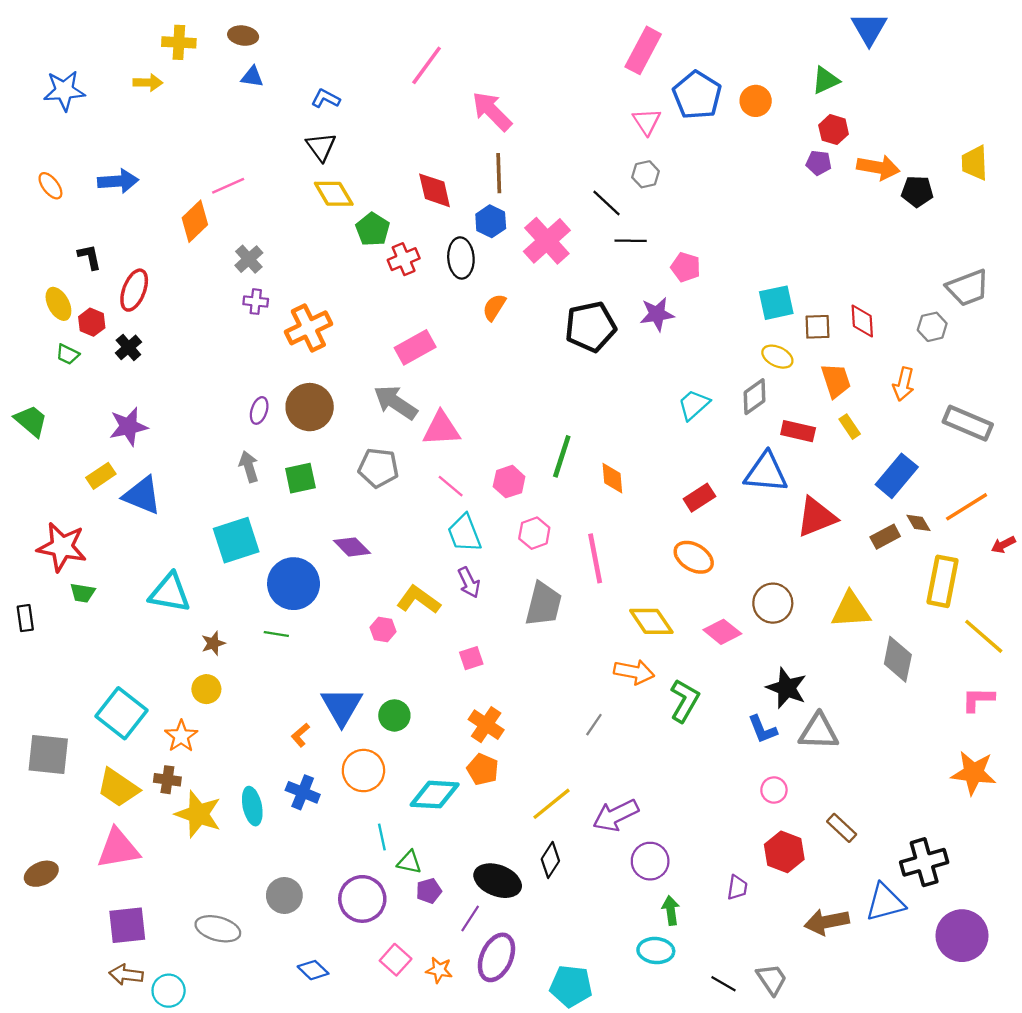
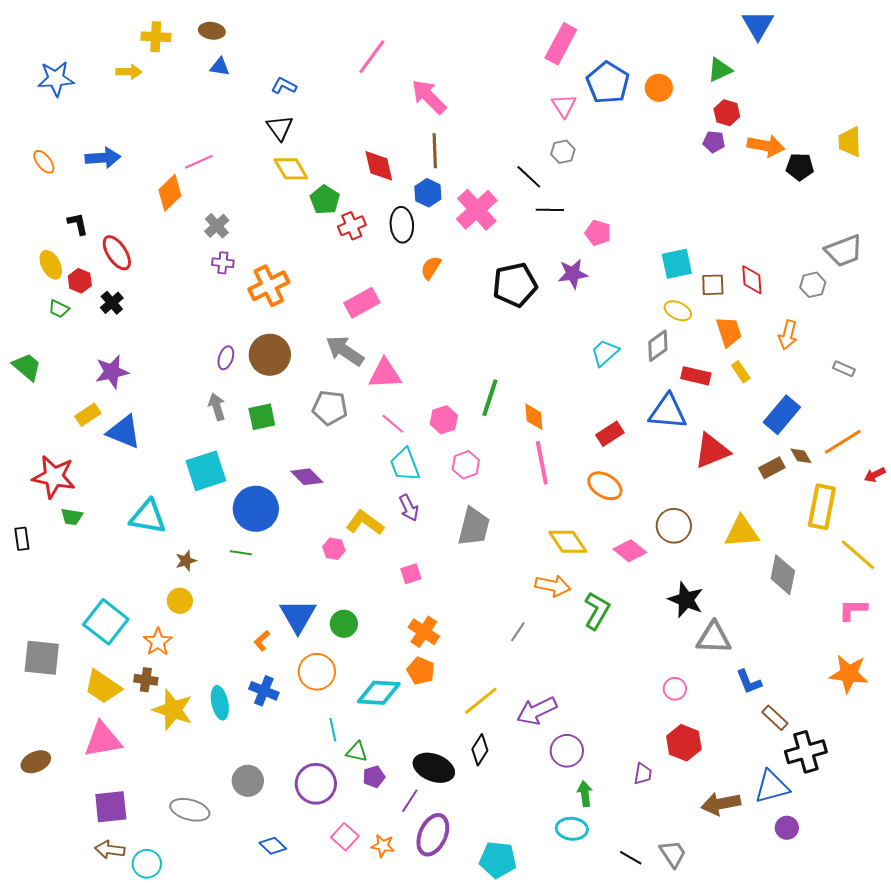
red ellipse: (134, 290) -> (117, 253), turned -54
gray rectangle: (968, 423) -> (844, 369), size x0.5
pink line: (595, 558) -> (542, 463), moved
blue L-shape: (762, 729) -> (749, 682), moved
brown rectangle: (842, 828) -> (775, 718), moved
purple circle: (962, 936) -> (787, 828), moved, size x0.5

